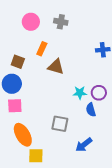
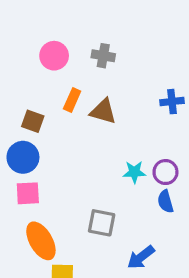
brown triangle: (56, 67) -> (103, 111), moved
blue semicircle: (91, 110) -> (165, 202), moved

